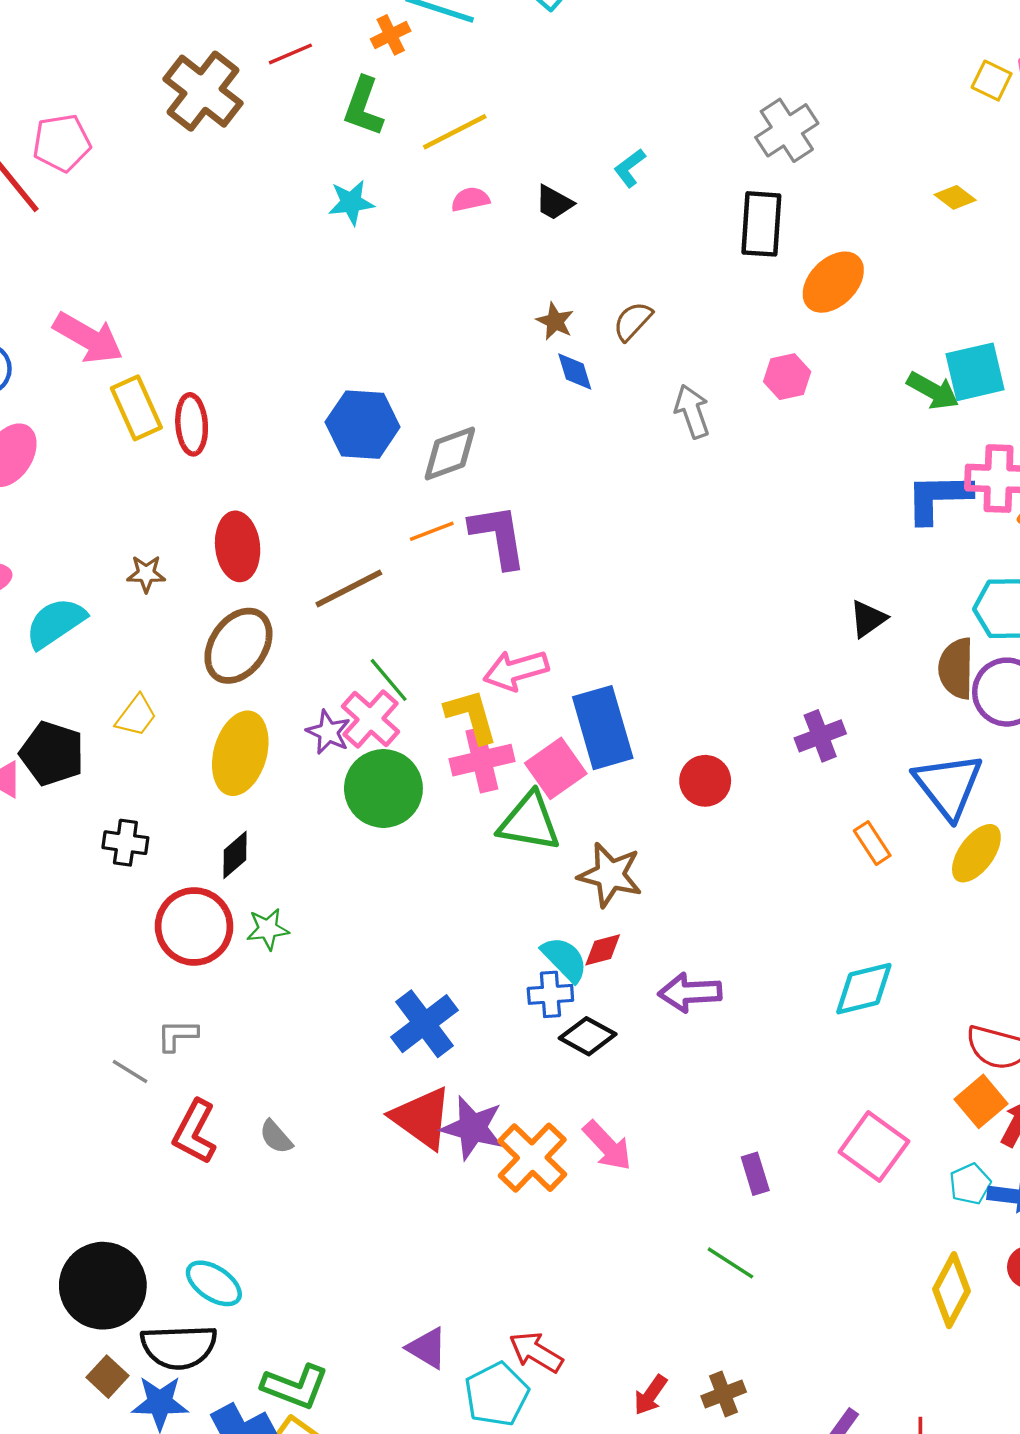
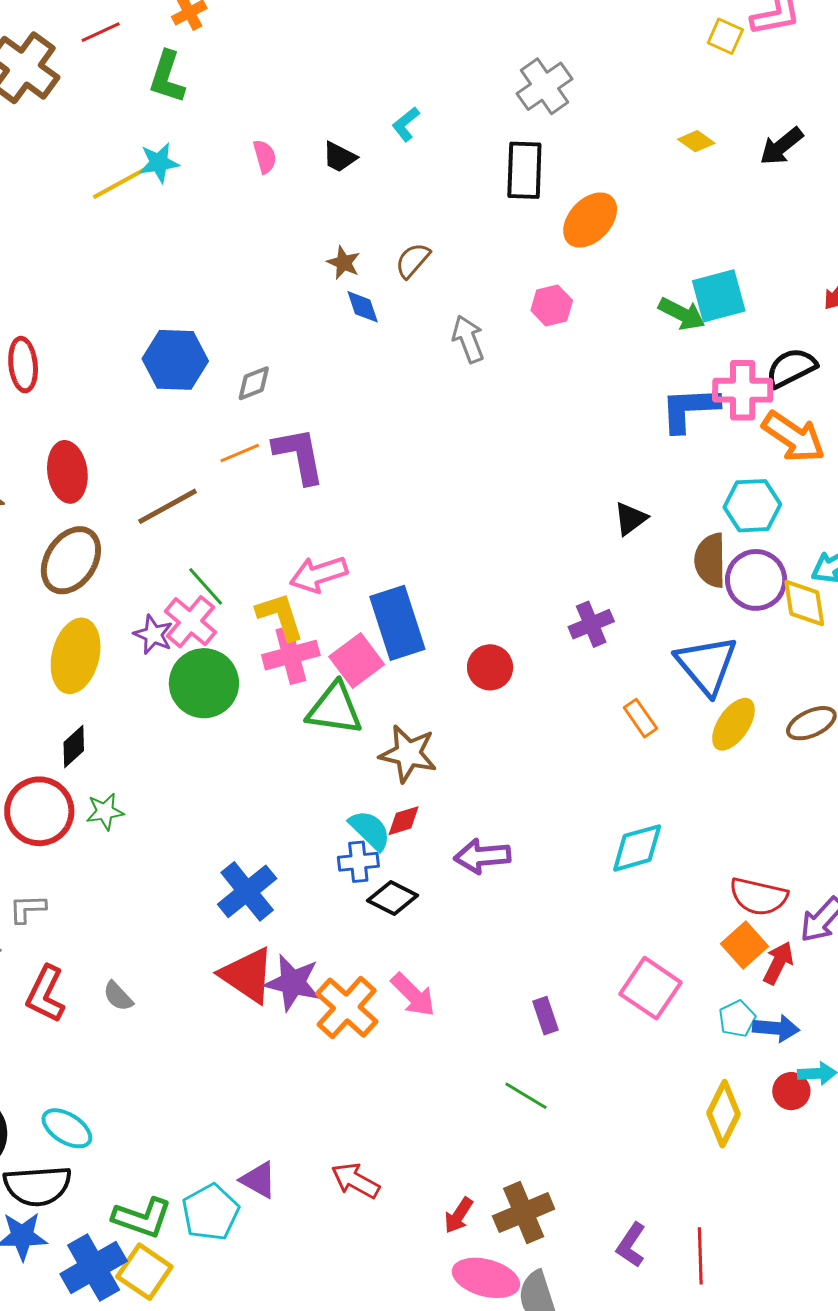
yellow line: (455, 132) -> (121, 182), moved
pink semicircle: (470, 199) -> (265, 157), turned 88
gray diamond: (450, 453) -> (254, 383), size x0.7
cyan pentagon: (497, 1394) -> (210, 1212), moved
brown cross: (724, 1394) -> (524, 1213), size x1.5

